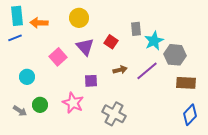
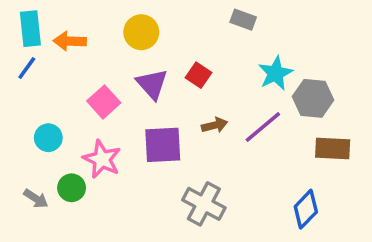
gray rectangle: (136, 29) -> (243, 20), moved, turned -64
blue line: (15, 38) -> (27, 68), turned -32
purple square: (91, 81) -> (163, 145), size x1.6
pink star: (73, 103) -> (102, 159), moved
blue diamond: (190, 115) -> (306, 209), moved

